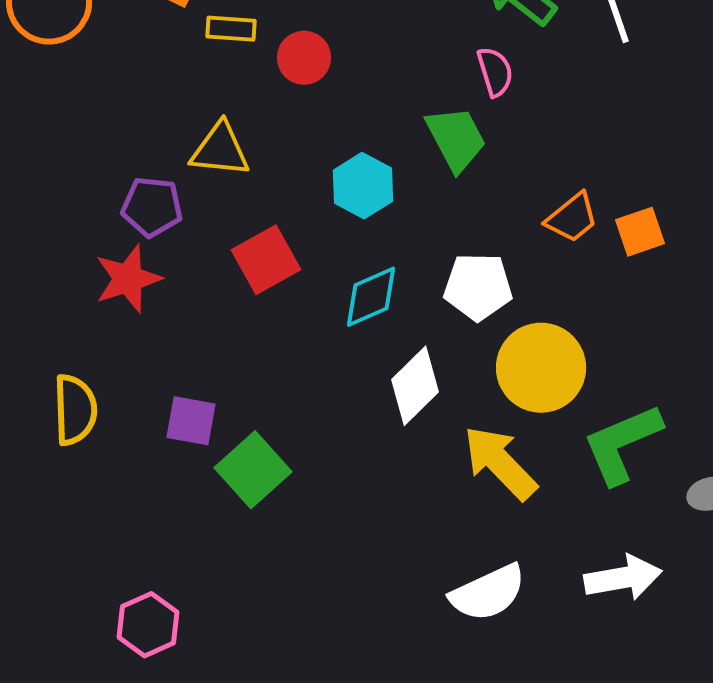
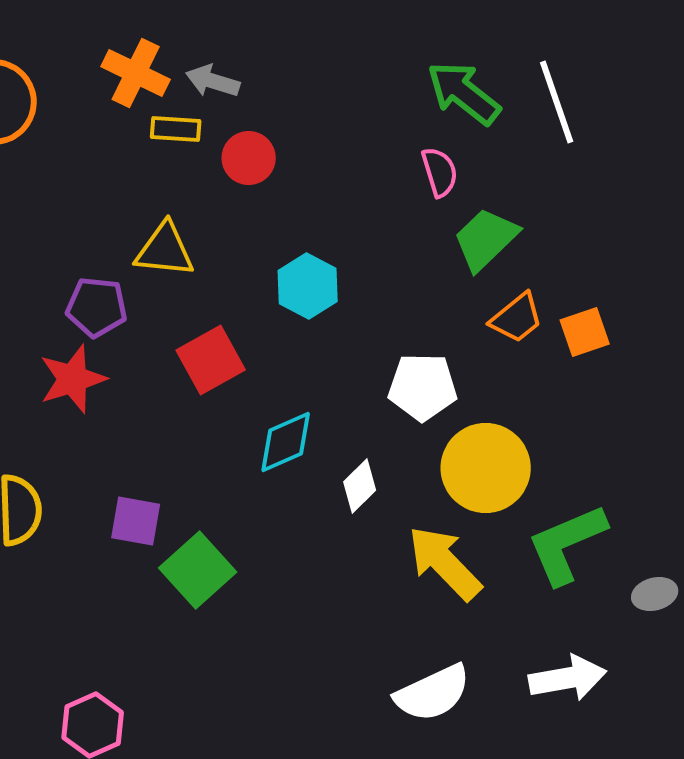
green trapezoid: (456, 139) -> (486, 239), moved, turned -106
cyan diamond: (371, 297) -> (286, 442), moved
white diamond: (415, 386) -> (360, 486), size x0.7

